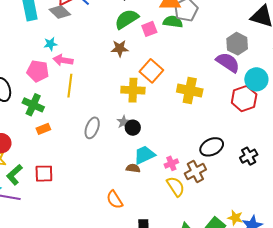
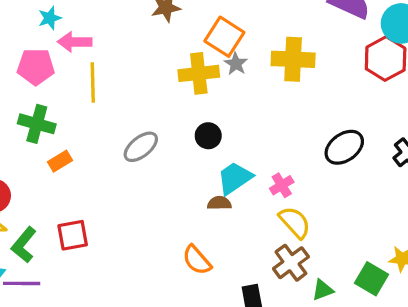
gray star: (124, 122) -> (236, 64), moved
gray ellipse: (92, 128) -> (141, 147), turned 40
brown cross: (195, 172) -> (291, 263), moved

